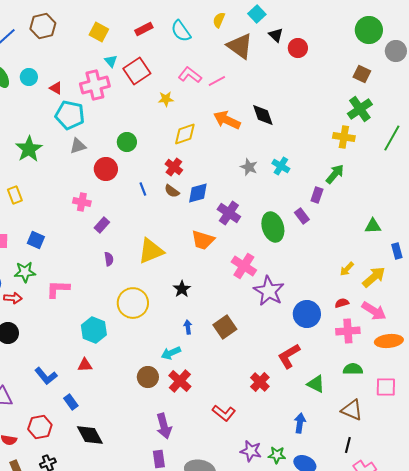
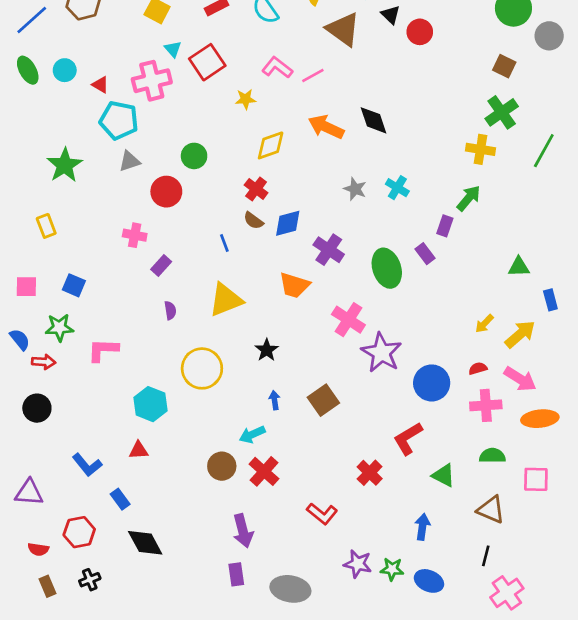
blue line: (143, 189) -> (224, 243), moved

